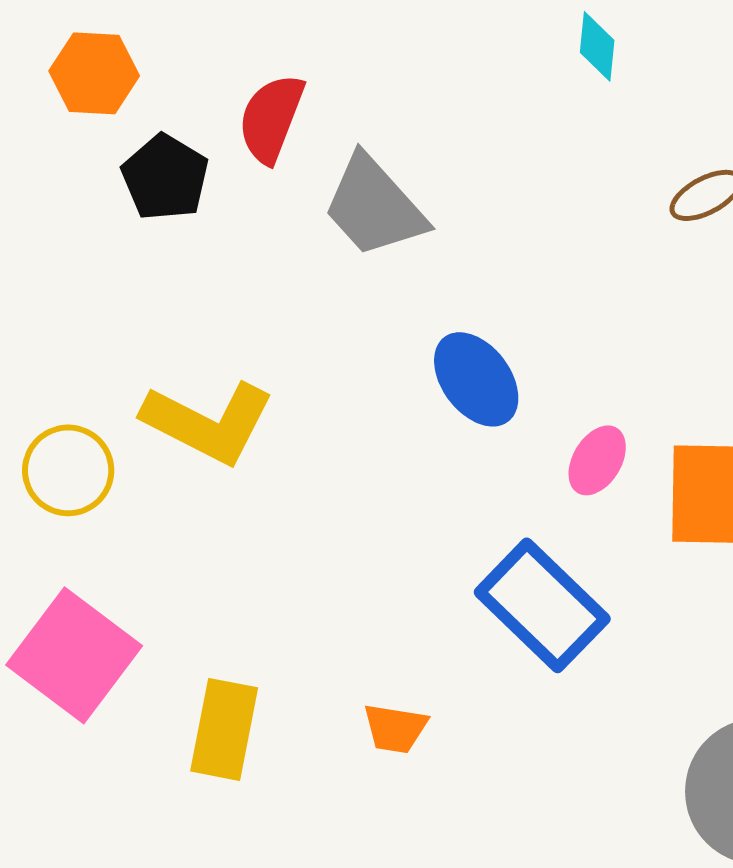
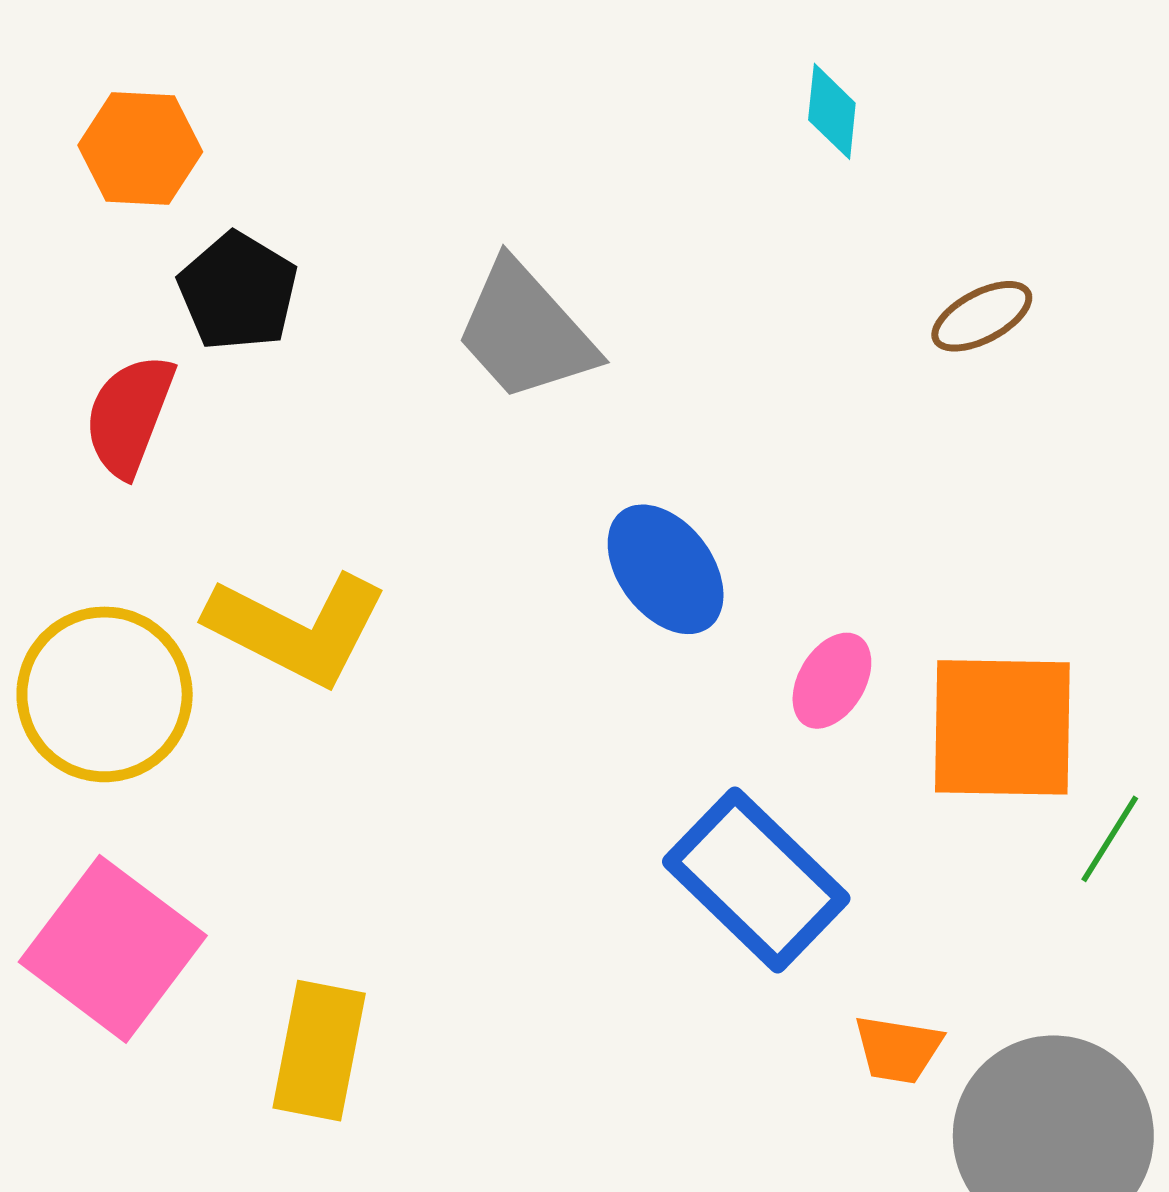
red semicircle: (271, 118) -> (129, 415), moved
yellow circle: (68, 470) -> (105, 694), size x1.4
orange trapezoid: (395, 728) -> (898, 1049), moved

